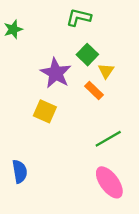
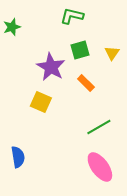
green square: (87, 55) -> (80, 50), turned 30
yellow triangle: (106, 71) -> (112, 53), moved

